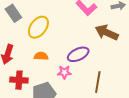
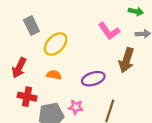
brown arrow: (107, 33) -> (127, 60), turned -105
pink star: (64, 72) -> (76, 107), moved

